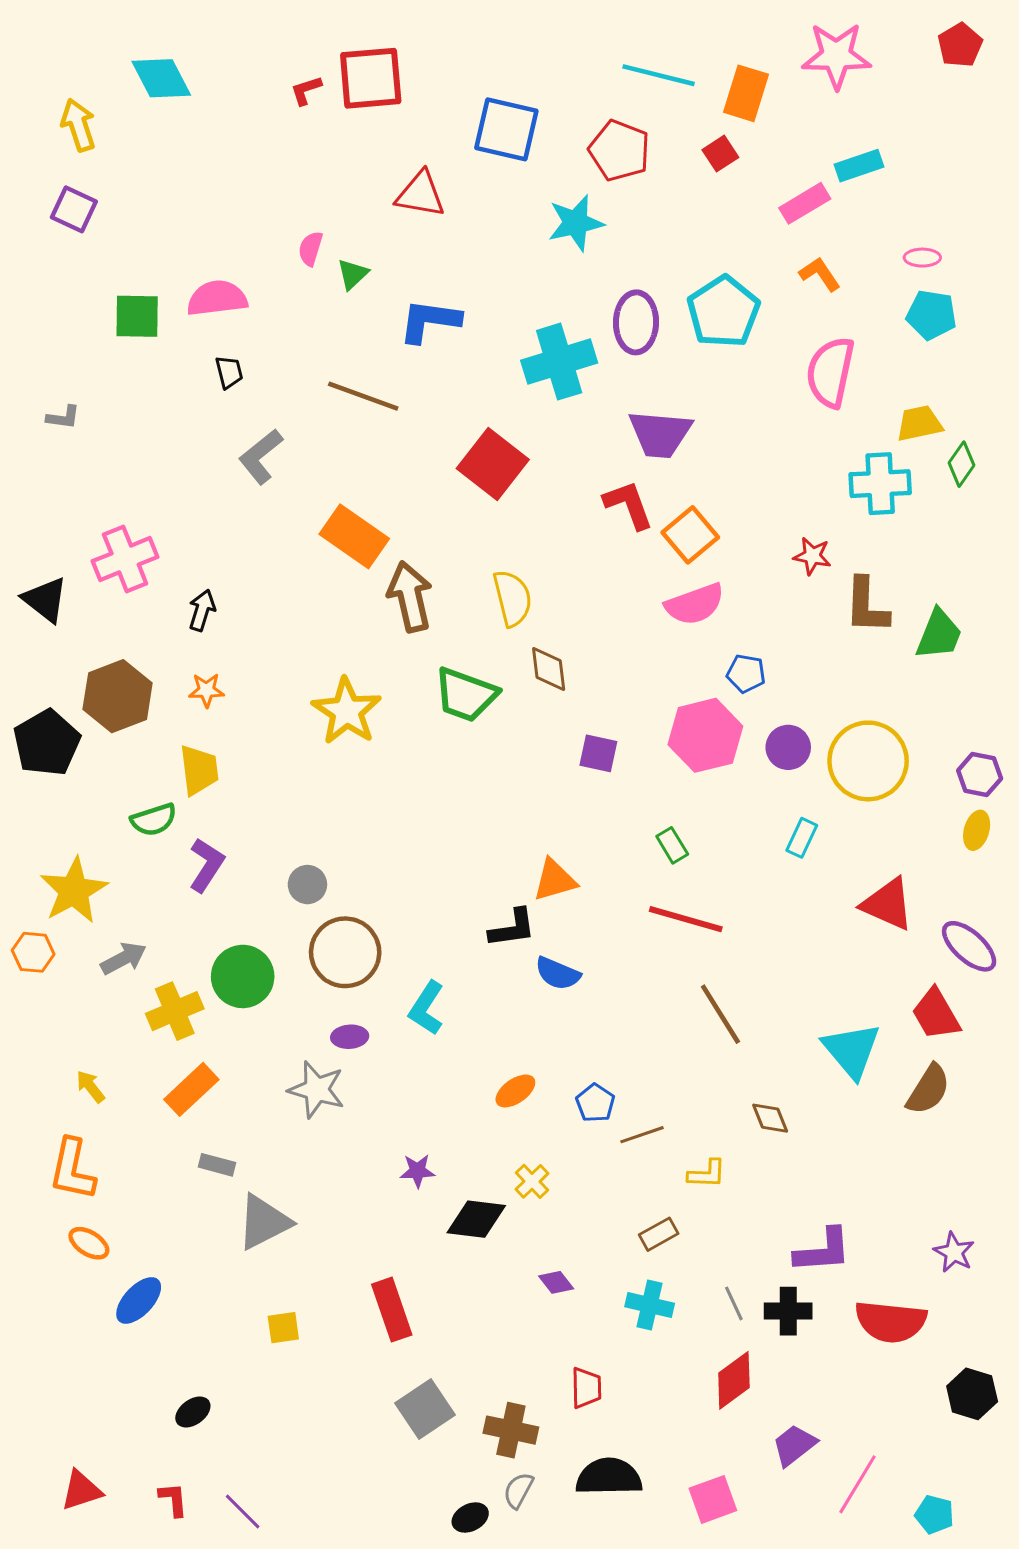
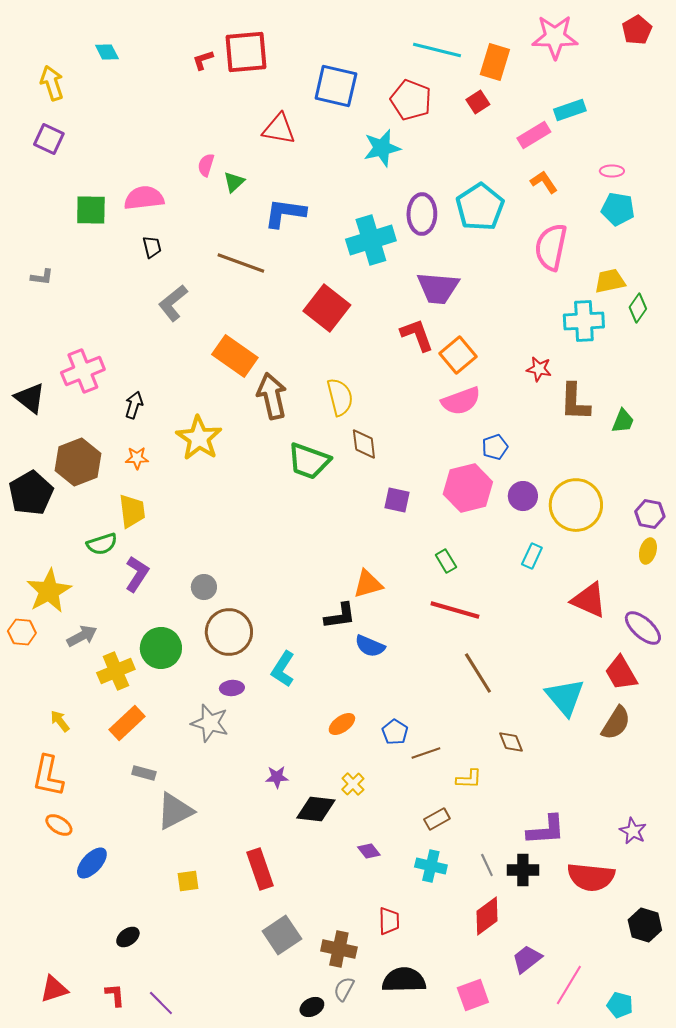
cyan diamond: (161, 78) -> (107, 52), size x0.6
green trapezoid: (939, 634) -> (623, 421), size x0.7
blue pentagon: (746, 674) -> (495, 447), turned -30
yellow star: (347, 711) -> (199, 438), moved

